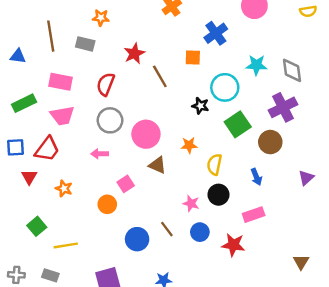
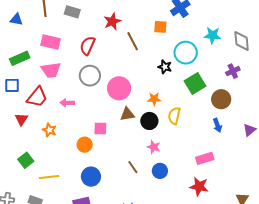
purple cross: (283, 107) -> (233, 71), size x0.6
blue square: (16, 147) -> (12, 85), moved
pink arrow: (100, 154) -> (67, 103), moved
brown triangle: (157, 165) -> (127, 114), turned -35
blue arrow: (256, 177) -> (217, 125), moved
pink square: (126, 184) -> (100, 128), turned 32
black circle: (218, 195) -> (149, 121), moved
blue circle: (137, 239) -> (91, 177), moved
red star: (233, 245) -> (199, 186), moved

